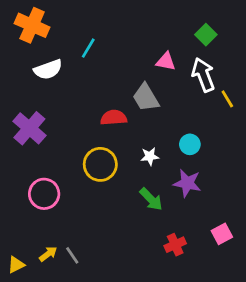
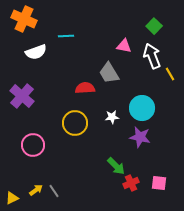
cyan line: (88, 48) -> (66, 36), turned 56
cyan circle: (190, 144) -> (142, 108), size x1.6
green arrow: (151, 199) -> (116, 166), moved
pink square: (222, 234) -> (159, 183), moved, turned 35

